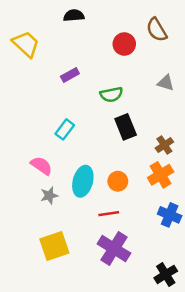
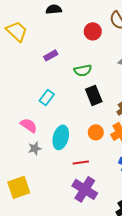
orange circle: (118, 181) -> (96, 132), moved
yellow square: (54, 246) -> (19, 187), moved

